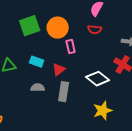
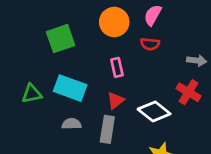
orange circle: (58, 28) -> (114, 22), moved
cyan rectangle: (37, 62) -> (70, 88), size x1.6
red triangle: (59, 70) -> (116, 100), moved

